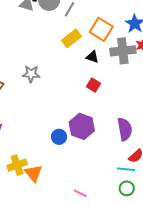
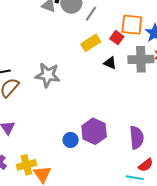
orange square: (101, 29) -> (132, 25), moved, turned -30
gray star: (31, 74) -> (48, 75), size x1.4
red square: (94, 85) -> (117, 38), moved

